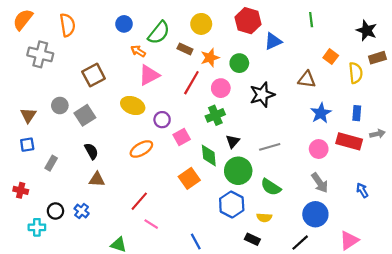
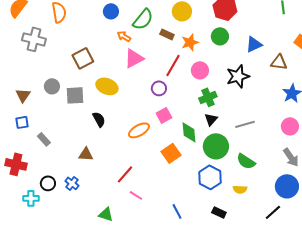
blue triangle: (273, 41) -> (254, 44), moved
green circle: (239, 63) -> (220, 36), moved
yellow ellipse: (133, 105) -> (107, 86), moved
gray square: (85, 115) -> (75, 95), turned 30
green cross: (215, 115) -> (208, 97), moved
purple circle: (162, 120) -> (159, 88), moved
orange ellipse: (141, 149) -> (139, 130), moved
black semicircle: (91, 151) -> (99, 119), moved
gray rectangle: (51, 163) -> (44, 139), turned -72
red cross: (21, 190) -> (16, 164), size x1.5
black rectangle: (252, 239) -> (219, 212), moved

